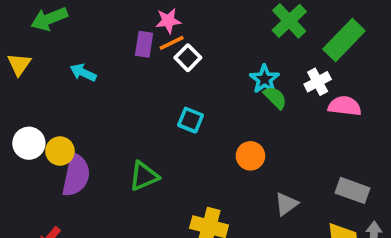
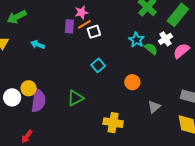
white square: (188, 58) -> (94, 32), turned 32
green semicircle: (275, 98) -> (151, 49), moved
pink semicircle: (345, 106) -> (181, 51), turned -42
cyan square: (191, 120) -> (98, 65), turned 32
white circle: (29, 143) -> (12, 97), moved

